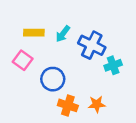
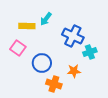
cyan arrow: (63, 34) -> (46, 19), moved
orange star: (97, 104) -> (74, 71), moved

